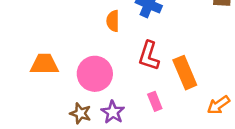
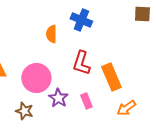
orange arrow: (218, 105) -> (126, 108), moved
purple star: (113, 112) -> (58, 98), moved

